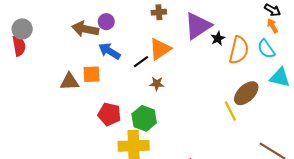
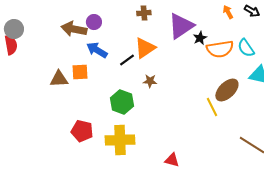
orange arrow: (272, 26) -> (228, 12), moved
orange semicircle: (239, 50) -> (220, 49), turned 68
brown star: (157, 84) -> (150, 81), moved
red pentagon: (109, 114) -> (82, 131), moved
green hexagon: (144, 118) -> (122, 102), moved

